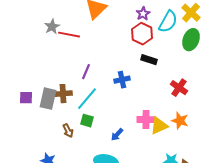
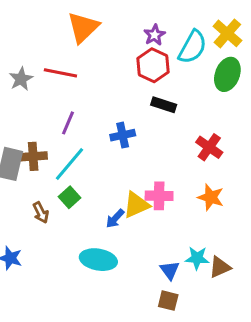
gray star: (52, 27) -> (21, 79), moved
red line: (69, 35) -> (60, 73), moved
green square: (87, 121) -> (70, 197), turned 32
yellow triangle: (159, 126) -> (136, 205), moved

